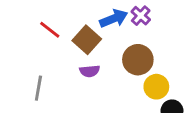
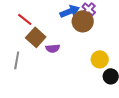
brown square: (87, 40) -> (36, 37), moved
brown circle: (138, 60) -> (83, 21), moved

